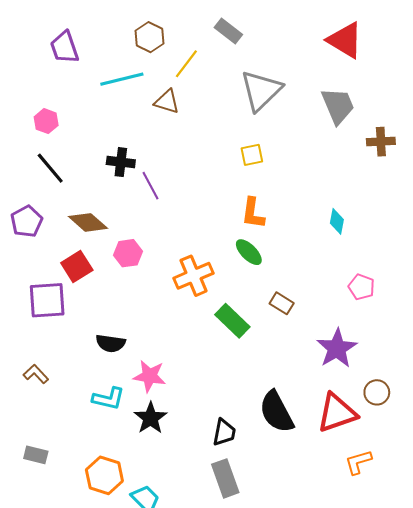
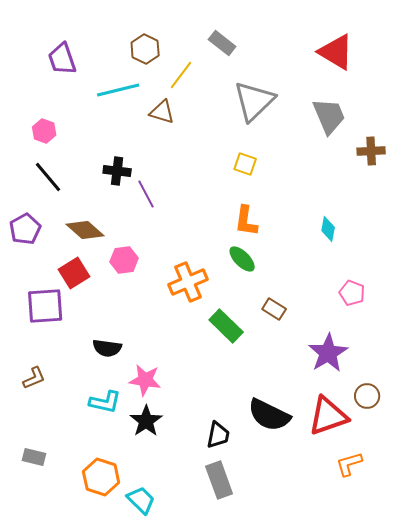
yellow square: (252, 155) -> (245, 164), turned 30
brown L-shape: (36, 374) -> (34, 378), turned 110
black semicircle: (276, 412) -> (269, 415), turned -36

